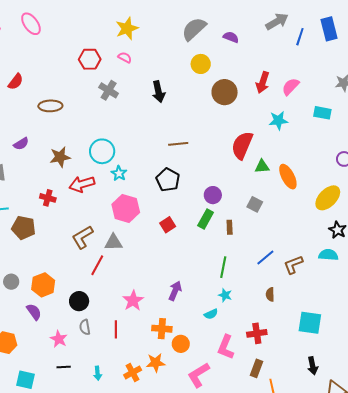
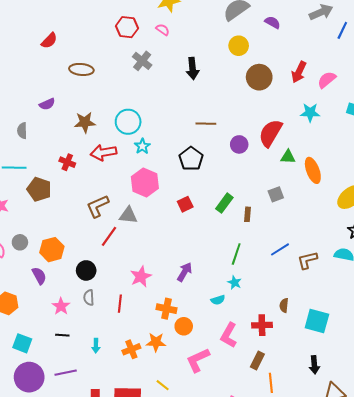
purple circle: (213, 195) -> (239, 144), moved
gray square: (255, 204) -> (276, 194), turned 35
brown semicircle: (270, 294) -> (284, 305), moved

